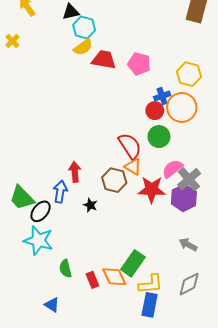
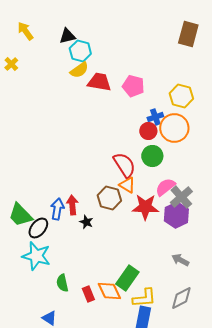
red arrow: (75, 172) -> (72, 205), moved

